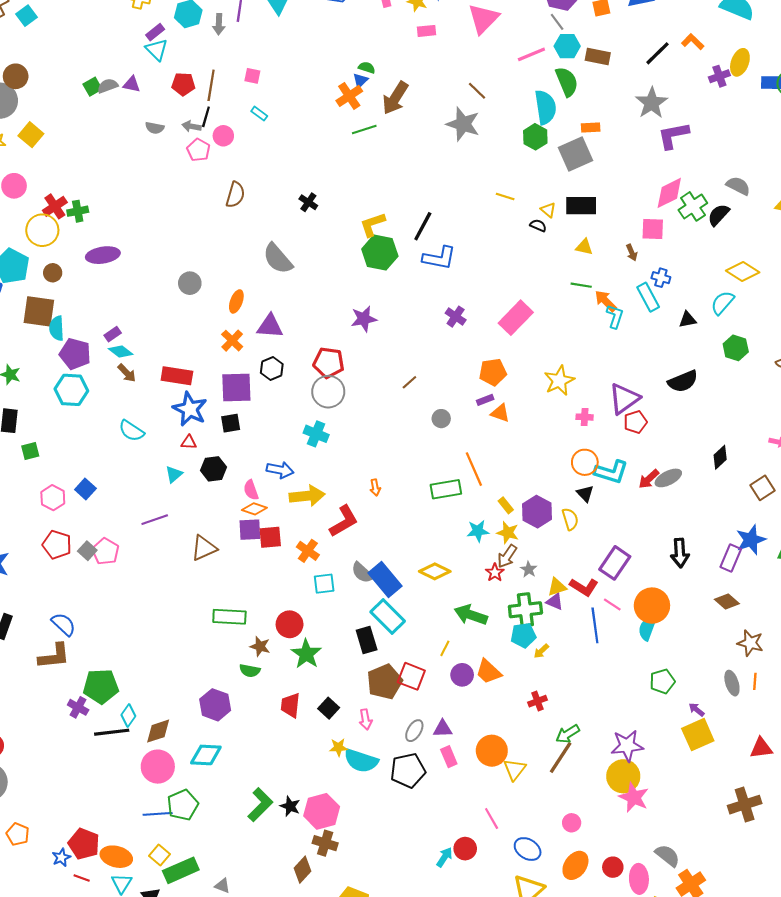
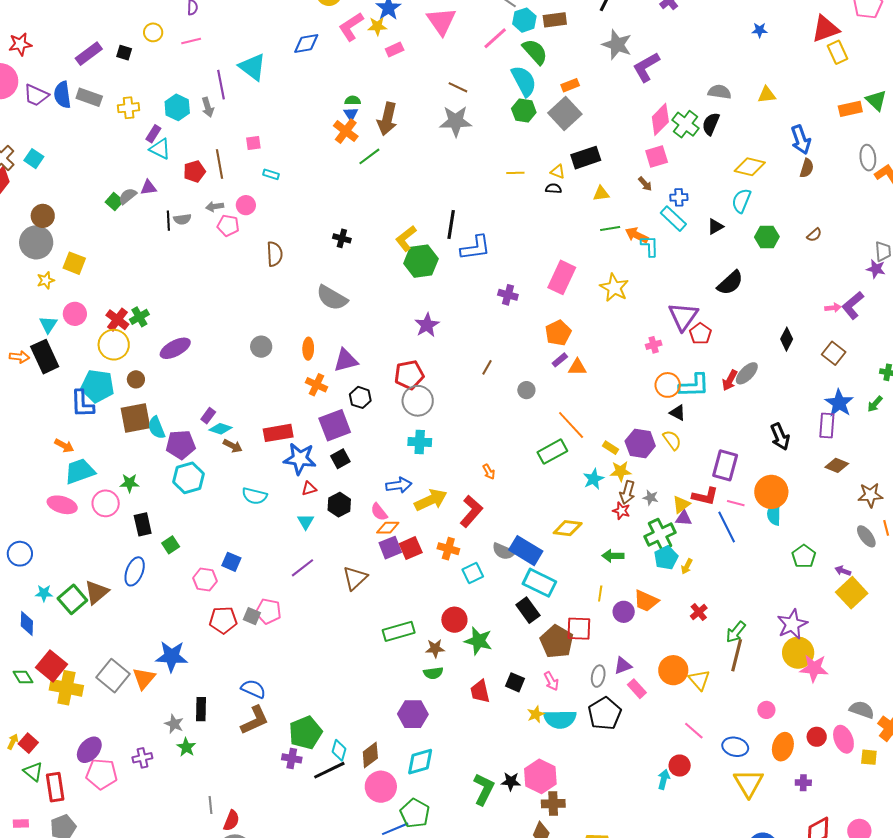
black line: (206, 117) -> (168, 221), moved
yellow star: (559, 381) -> (614, 288), moved
green arrow: (471, 615) -> (613, 556), size x0.7

